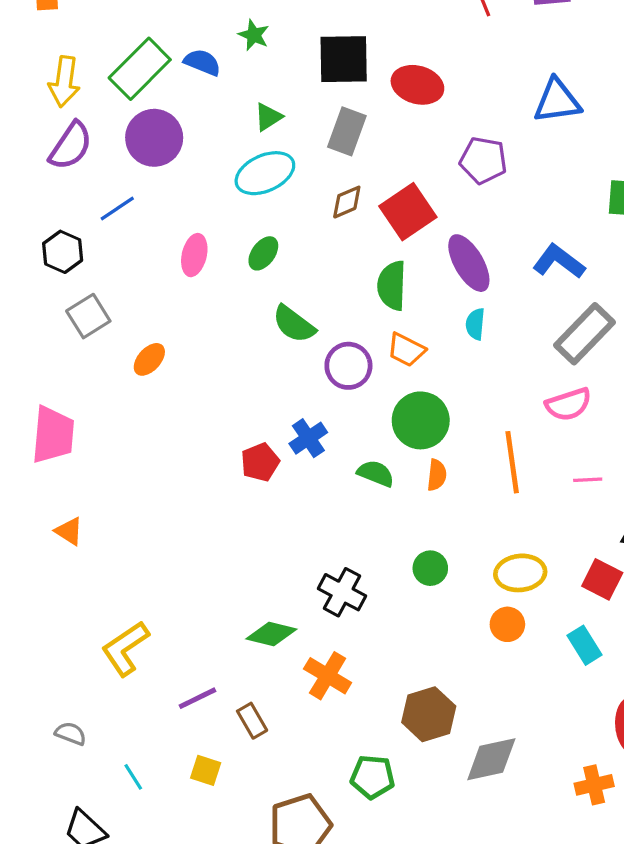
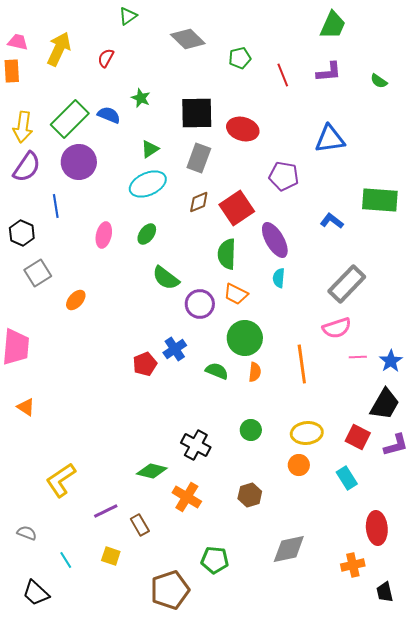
blue line: (117, 208) -> (56, 206), turned -65
blue L-shape: (559, 261) -> (332, 221), moved, size x0.7
pink line: (588, 480) -> (358, 357), moved
brown hexagon: (429, 714) -> (250, 495), moved, size x0.7

